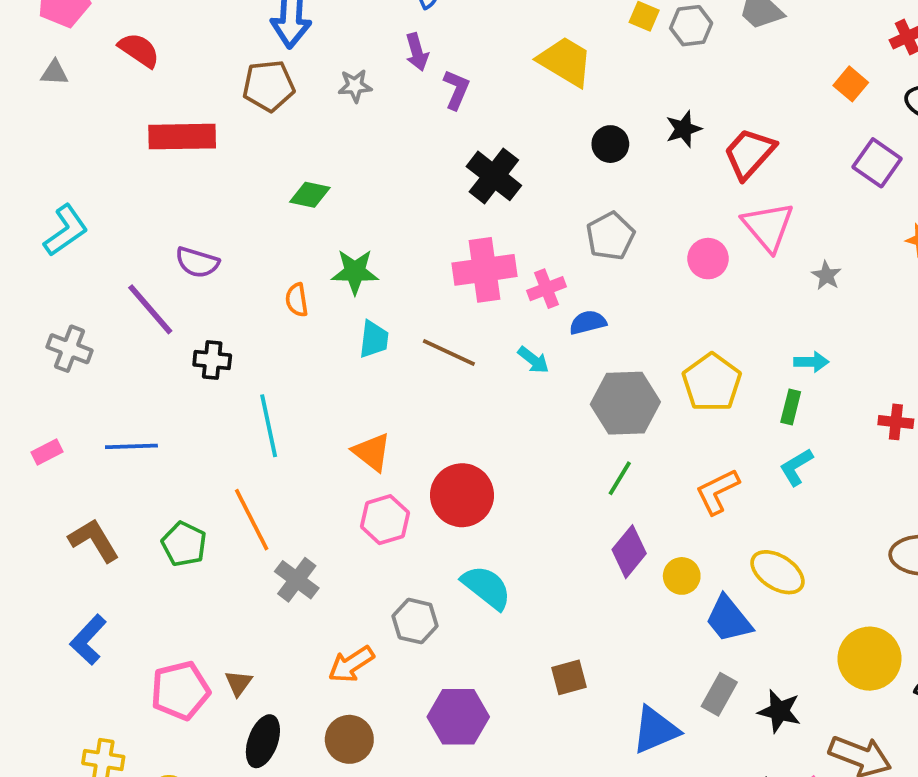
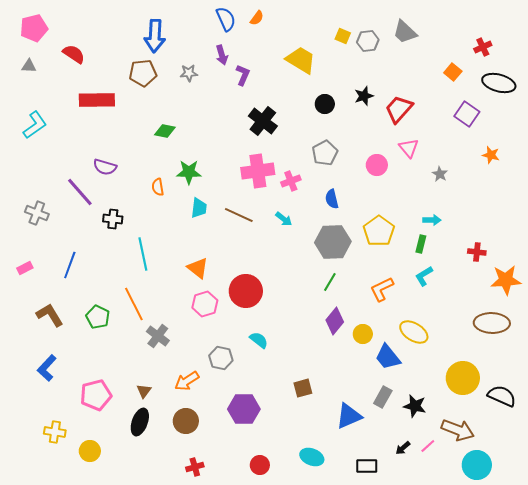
pink triangle: (768, 227) -> (409, 148), size x0.7
cyan L-shape: (66, 230) -> (35, 125), moved
blue semicircle: (588, 322) -> (332, 199), moved, turned -90
blue line: (131, 446) -> (70, 265), turned -68
cyan semicircle: (486, 587) -> (259, 340), size x0.7
brown triangle: (239, 683) -> (144, 391), moved

